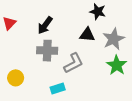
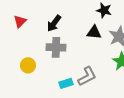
gray L-shape: (74, 63) -> (87, 76), moved
yellow circle: (16, 78) -> (28, 65), moved

